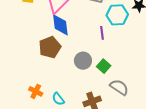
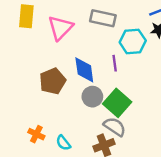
blue diamond: (60, 25) -> (84, 70), moved
green square: (104, 66) -> (117, 103), size x1.6
gray semicircle: (119, 87) -> (115, 127), moved

